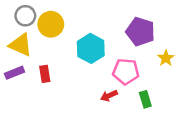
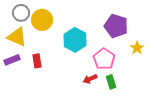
pink pentagon: (126, 71) -> (104, 59), turned 30
green rectangle: (145, 99) -> (111, 82), moved

